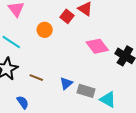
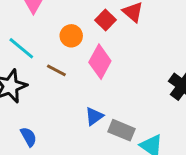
pink diamond: (97, 46) -> (100, 62), moved, turned 60
brown line: (36, 78) -> (56, 70), moved

